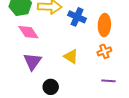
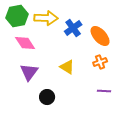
blue cross: (77, 17) -> (73, 28), turned 30
orange ellipse: (104, 25) -> (100, 36), turned -45

